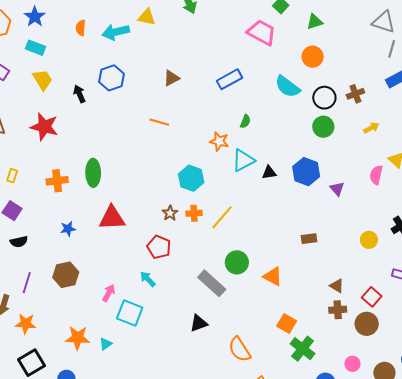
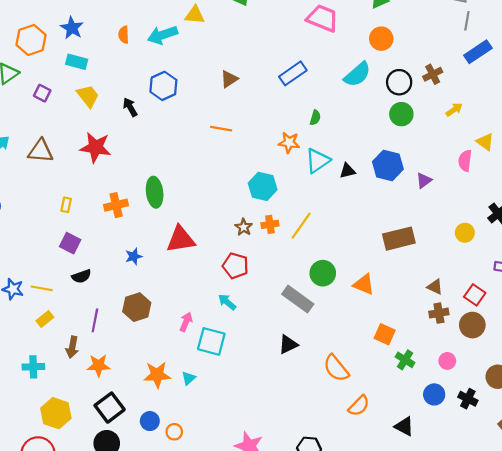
cyan semicircle: (287, 87) -> (357, 74), turned -72
purple triangle: (337, 189) -> (424, 180), turned 42
brown rectangle: (309, 239) -> (399, 239), size x1.8
green cross: (303, 349) -> (405, 360), size x0.7
pink circle: (352, 364) -> (447, 361), moved

